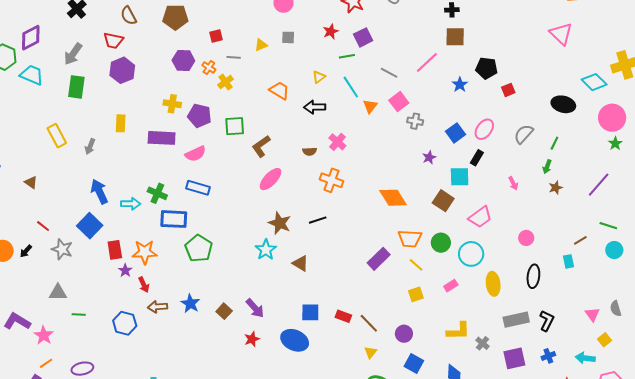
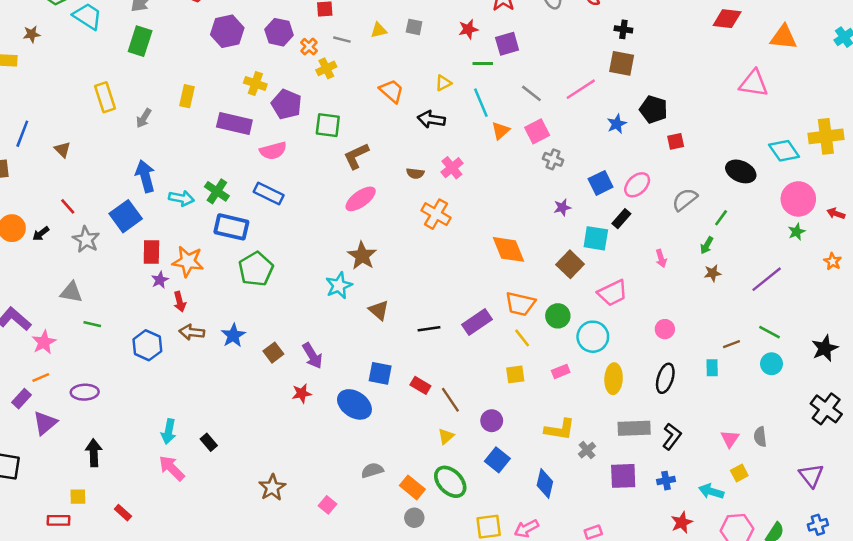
pink triangle: (561, 34) -> (754, 83), turned -45
purple hexagon: (122, 70) -> (227, 31), moved
black line: (318, 220) -> (429, 329), moved

